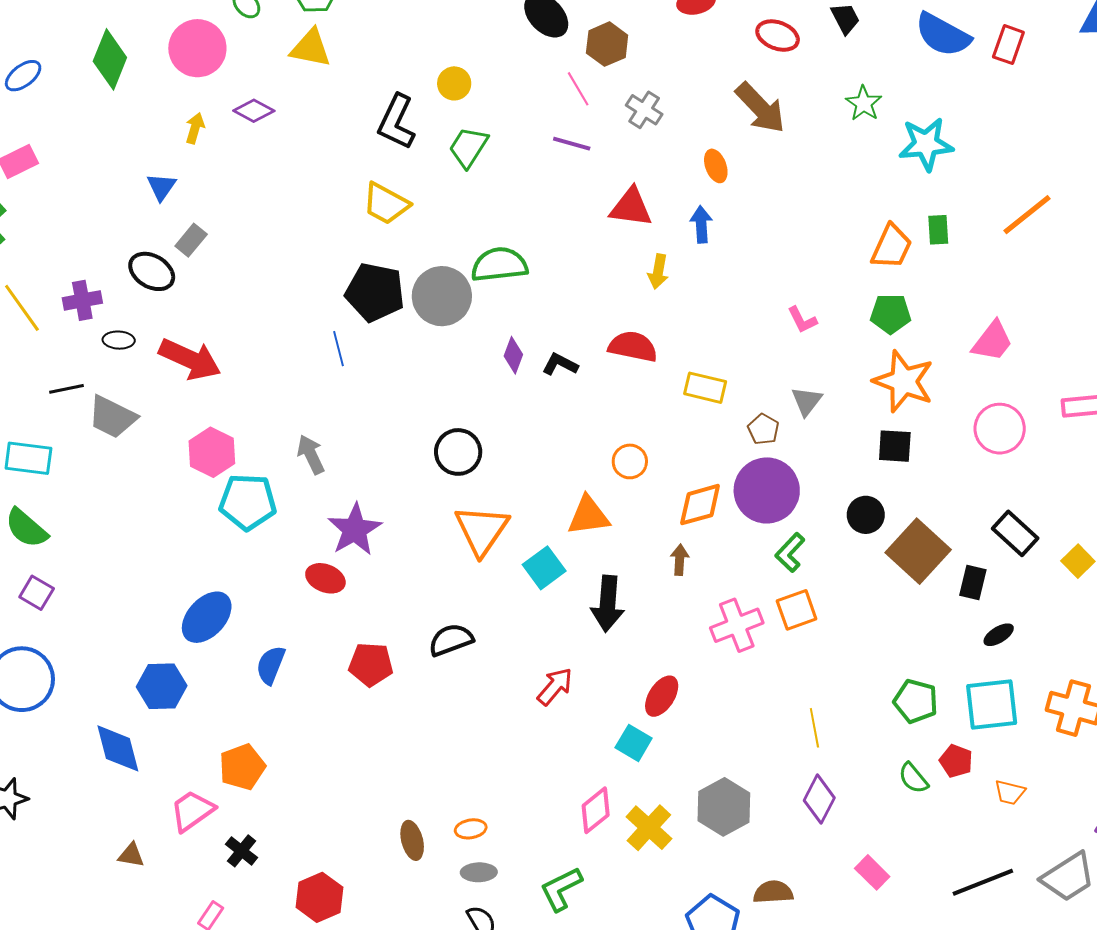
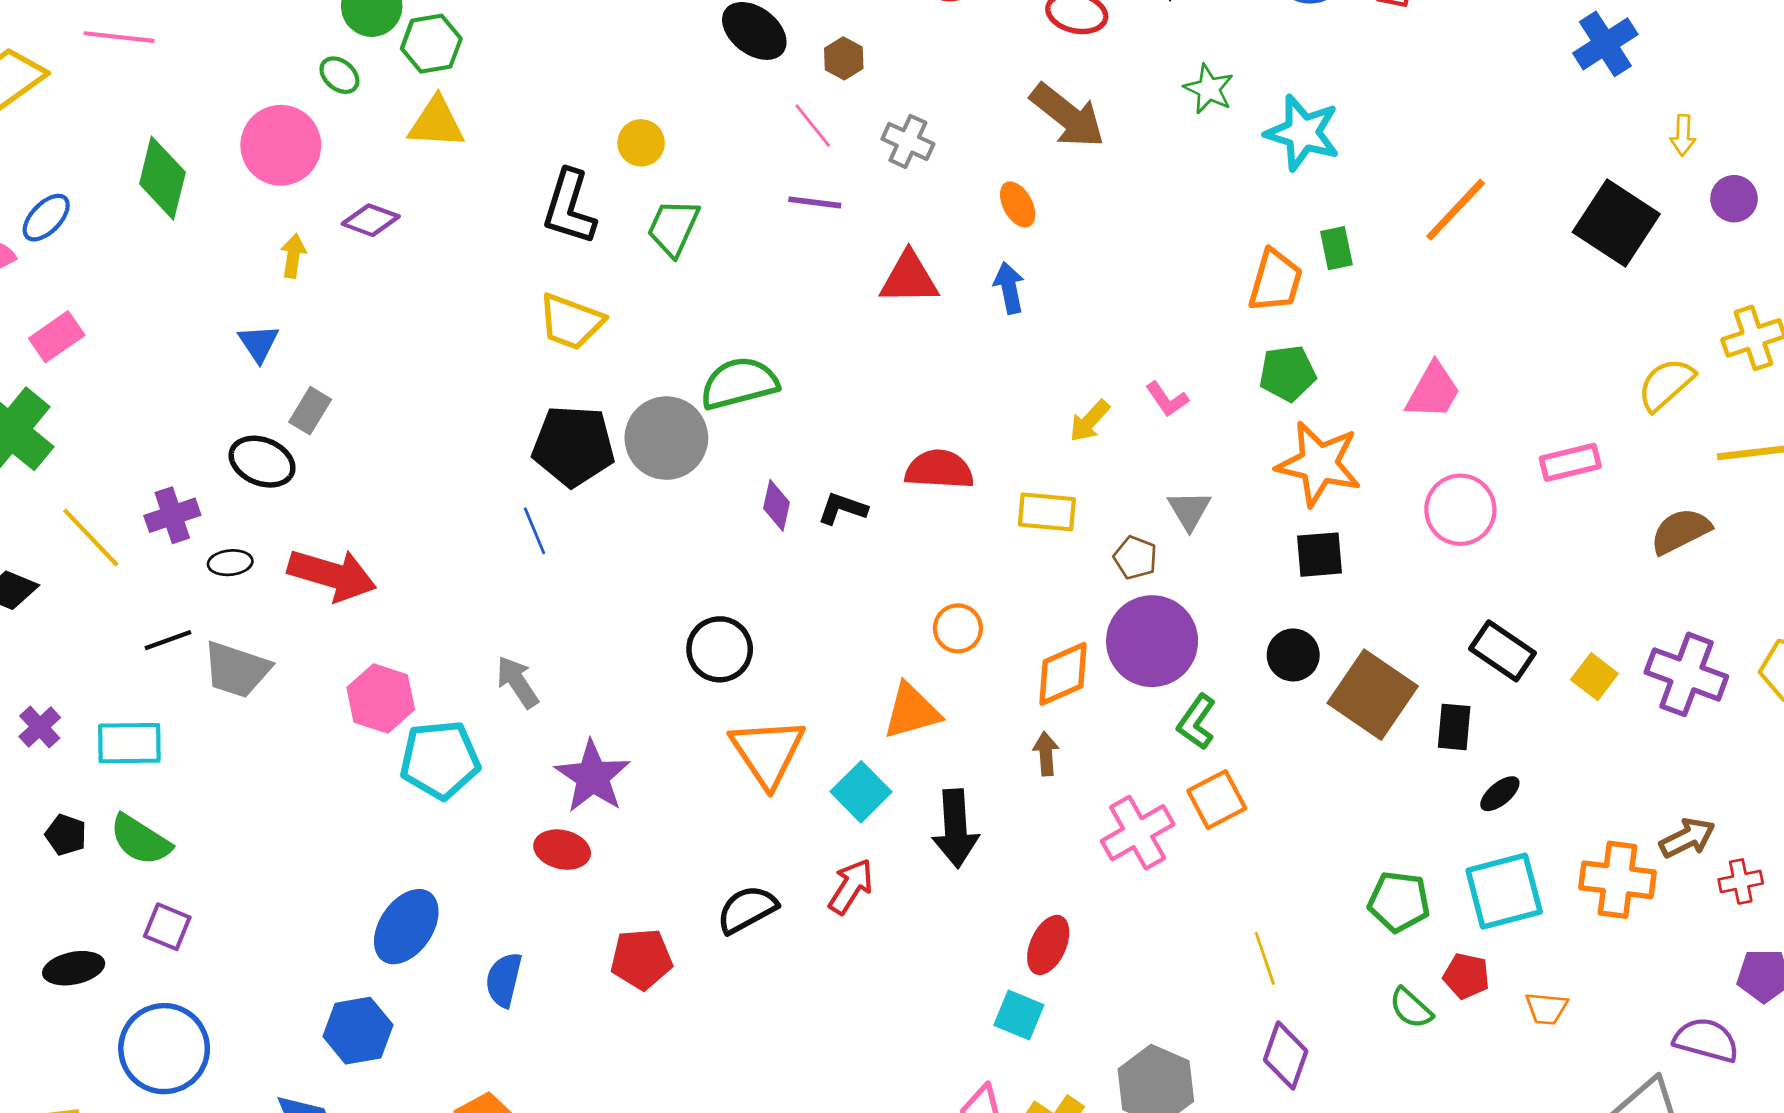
brown hexagon: (607, 44) -> (844, 58), size x0.7
cyan star: (926, 144) -> (1303, 133), turned 30
yellow arrow: (658, 272) -> (1090, 421), moved, turned 40
red arrow: (555, 686) -> (851, 886), moved

